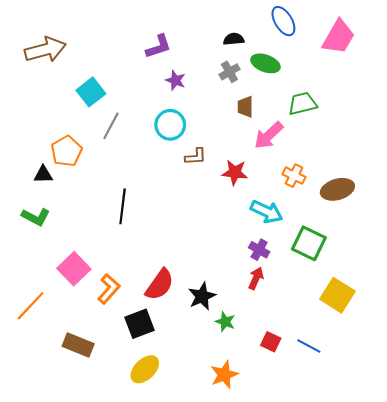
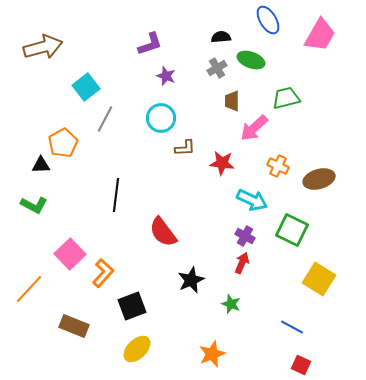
red semicircle: (160, 285) -> (163, 232), moved, turned 108
green star: (225, 322) -> (231, 304), moved
red square: (271, 342) -> (301, 365), moved

